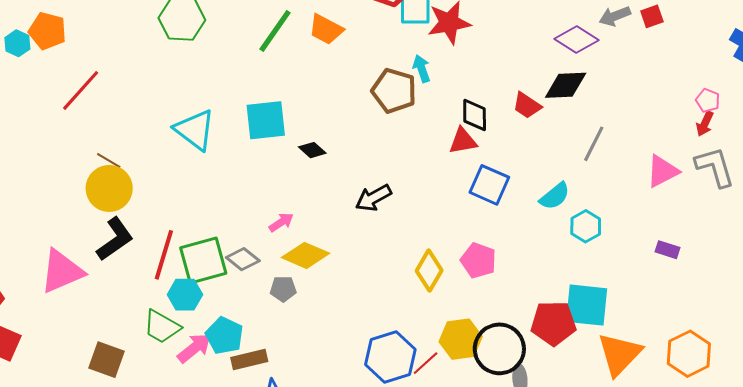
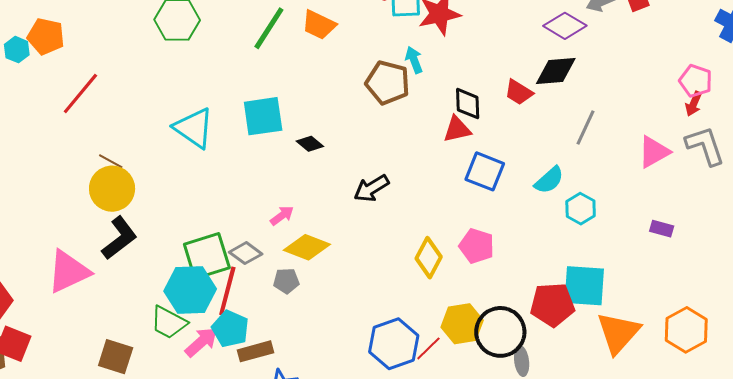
pink pentagon: (708, 100) -> (696, 81), size x1.4
red line: (164, 255) -> (227, 291), moved
cyan hexagon: (185, 295) -> (190, 290), size x1.5

